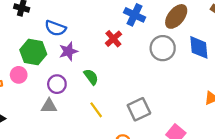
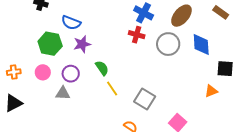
red cross: (113, 39) -> (137, 35), moved, turned -35
pink circle: (19, 75) -> (43, 72), moved
gray square: (139, 109) -> (145, 99), turned -35
yellow line: (96, 110) -> (112, 89), moved

